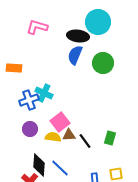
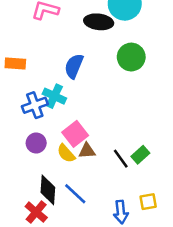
blue semicircle: (75, 55) -> (74, 66), moved
yellow semicircle: (53, 137) -> (66, 153), turned -140
green rectangle: (110, 138) -> (140, 155), turned 32
black line: (85, 141) -> (121, 159), moved

